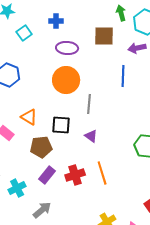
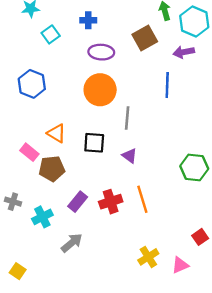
brown square: (104, 36) -> (145, 38), turned -30
brown pentagon: (41, 147) -> (52, 169), moved

